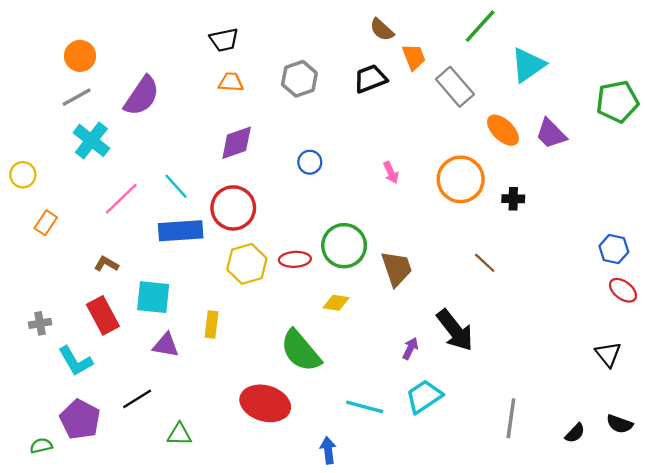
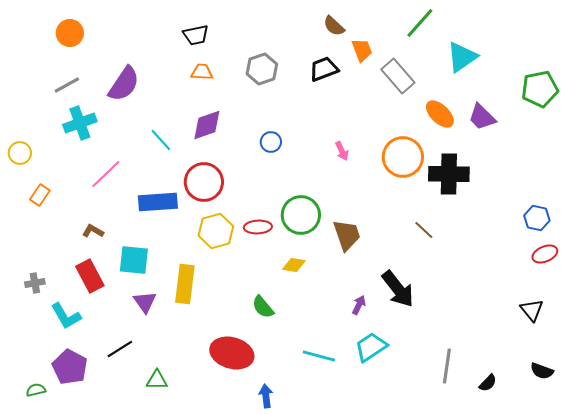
orange circle: (80, 56) -> (70, 33), moved
cyan cross: (91, 140) -> (80, 123), turned 32
cyan line: (176, 186) -> (161, 140), moved
black cross: (513, 199) -> (449, 174), size x2.0
red ellipse: (623, 290) -> (545, 254), turned -60
yellow rectangle: (211, 325) -> (185, 284), size x1.6
purple triangle: (166, 345) -> (145, 302), turned 45
green semicircle: (301, 351) -> (263, 307), size x0.6
black semicircle: (575, 433) -> (488, 383), moved
blue arrow: (328, 450) -> (266, 396), moved

